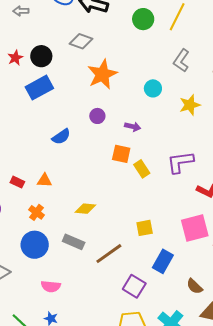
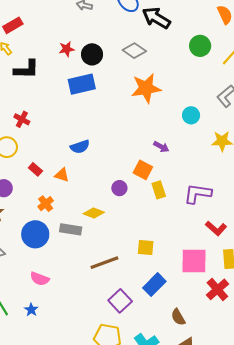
purple circle: (97, 116) -> (119, 188), moved
blue semicircle: (61, 137) -> (80, 147), moved
gray rectangle: (74, 242) -> (71, 229), moved, turned -30

